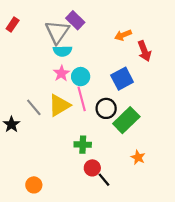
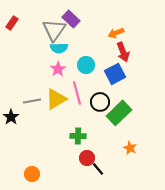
red arrow: (144, 51) -> (123, 52), moved
cyan circle: (81, 77) -> (86, 65), moved
gray line: (34, 107) -> (32, 101), turned -60

